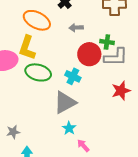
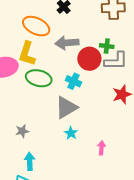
gray arrow: (76, 28) -> (67, 43), moved, size x1.6
gray star: (13, 132) -> (22, 131), moved
pink arrow: (83, 146) -> (101, 148), moved, turned 48

